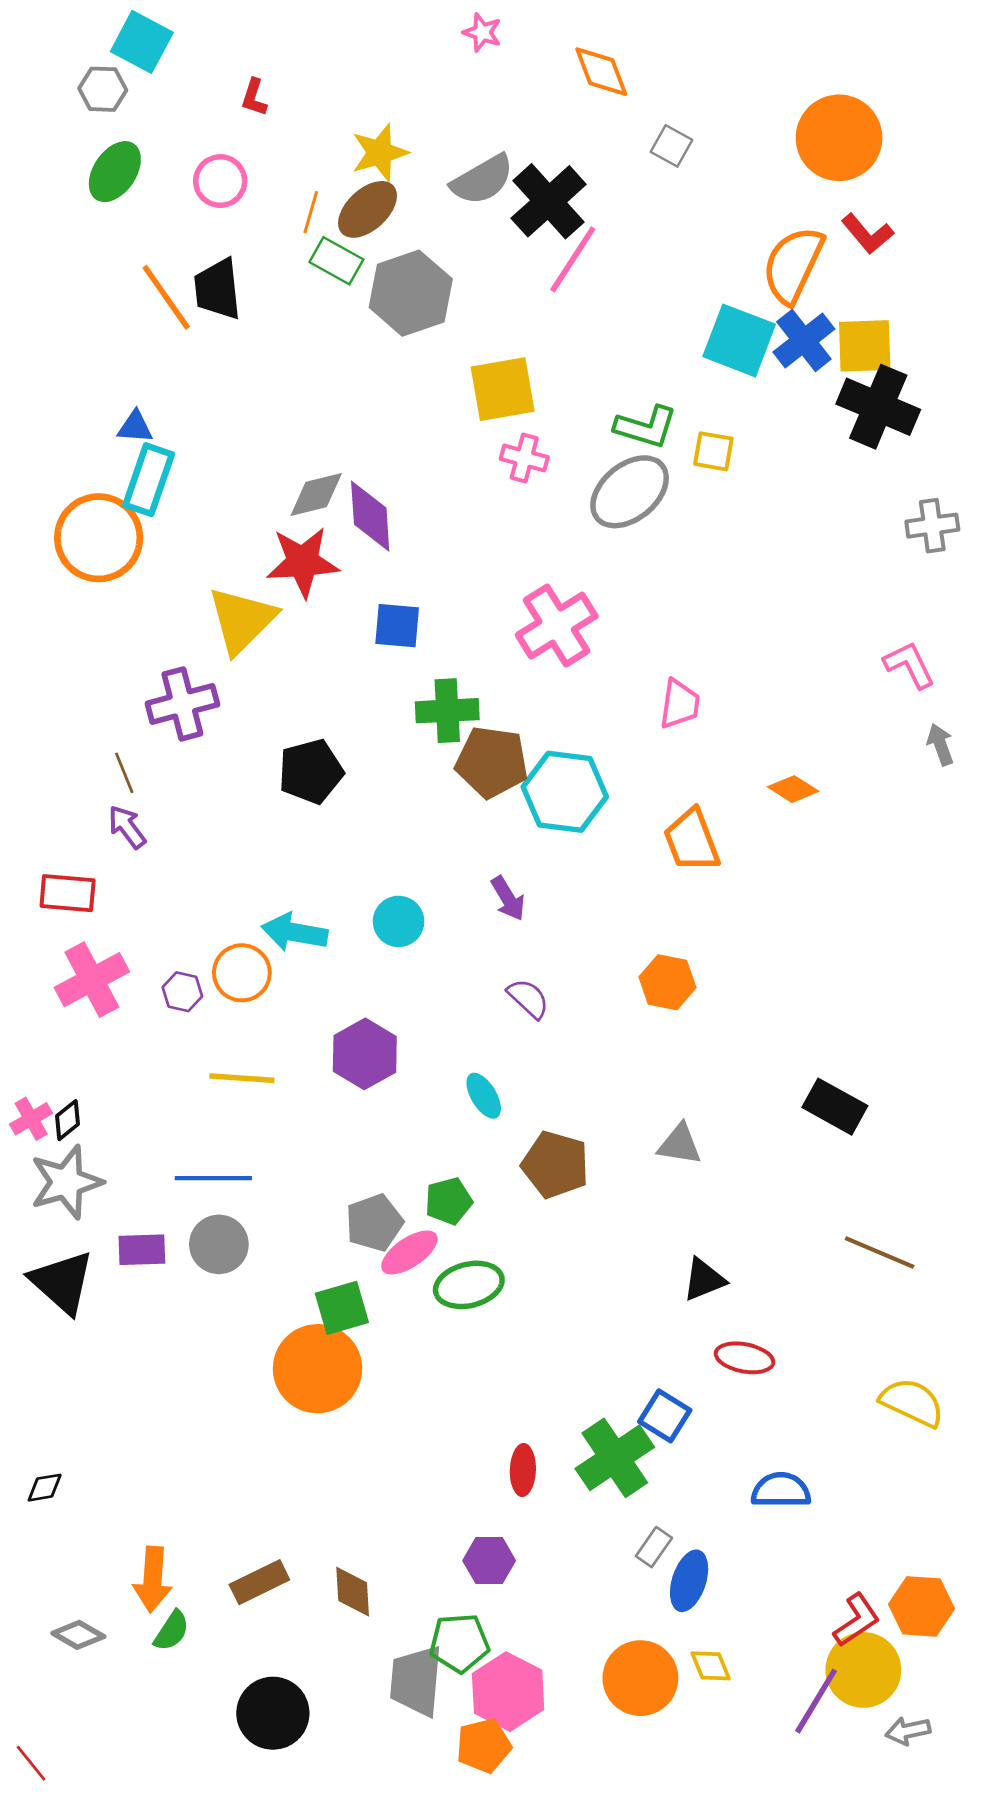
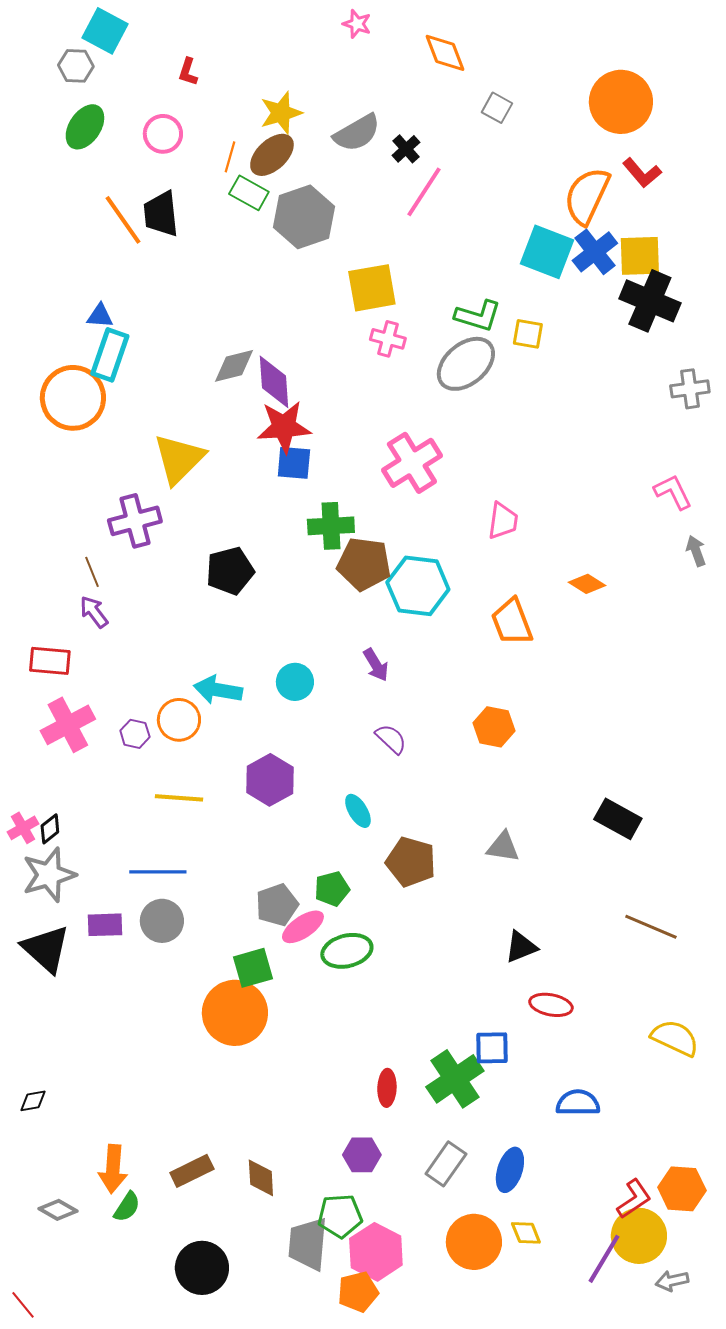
black cross: (549, 201) -> (406, 149), size x0.5
red star: (303, 562) -> (284, 427), moved
blue square: (665, 1416) -> (492, 1048), turned -33
gray rectangle: (654, 1547) -> (446, 1164), moved, size x1.5

